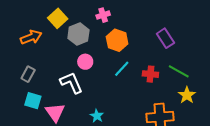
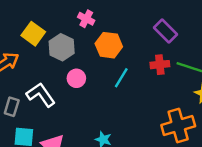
pink cross: (103, 15) -> (86, 19), turned -32
red cross: (150, 74) -> (160, 65), moved
white L-shape: (71, 83) -> (41, 95), moved

